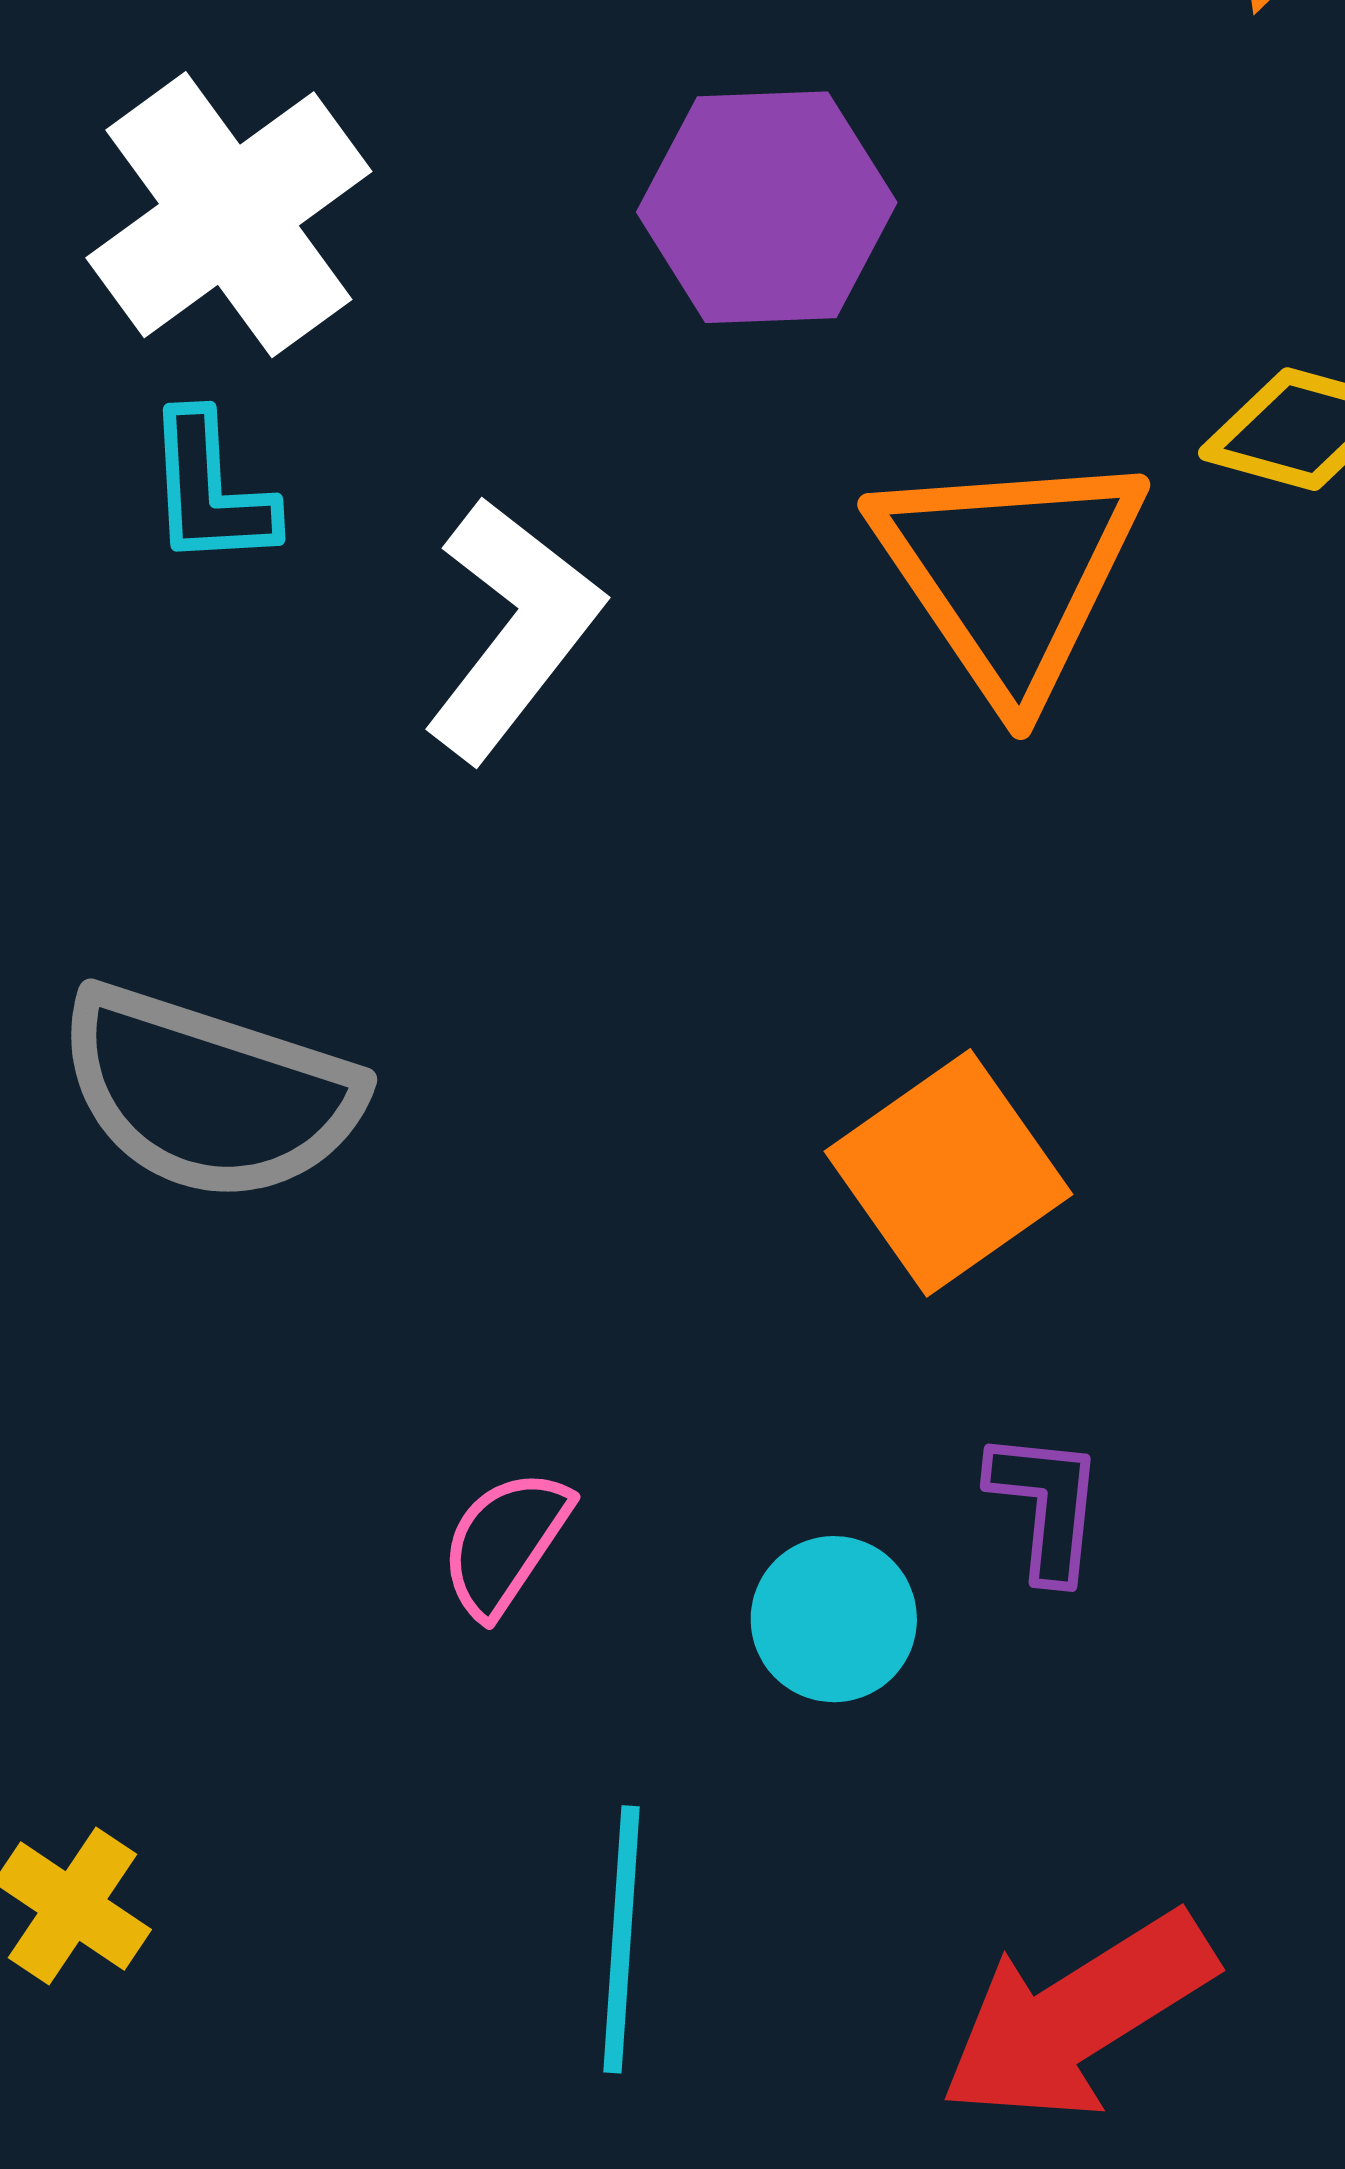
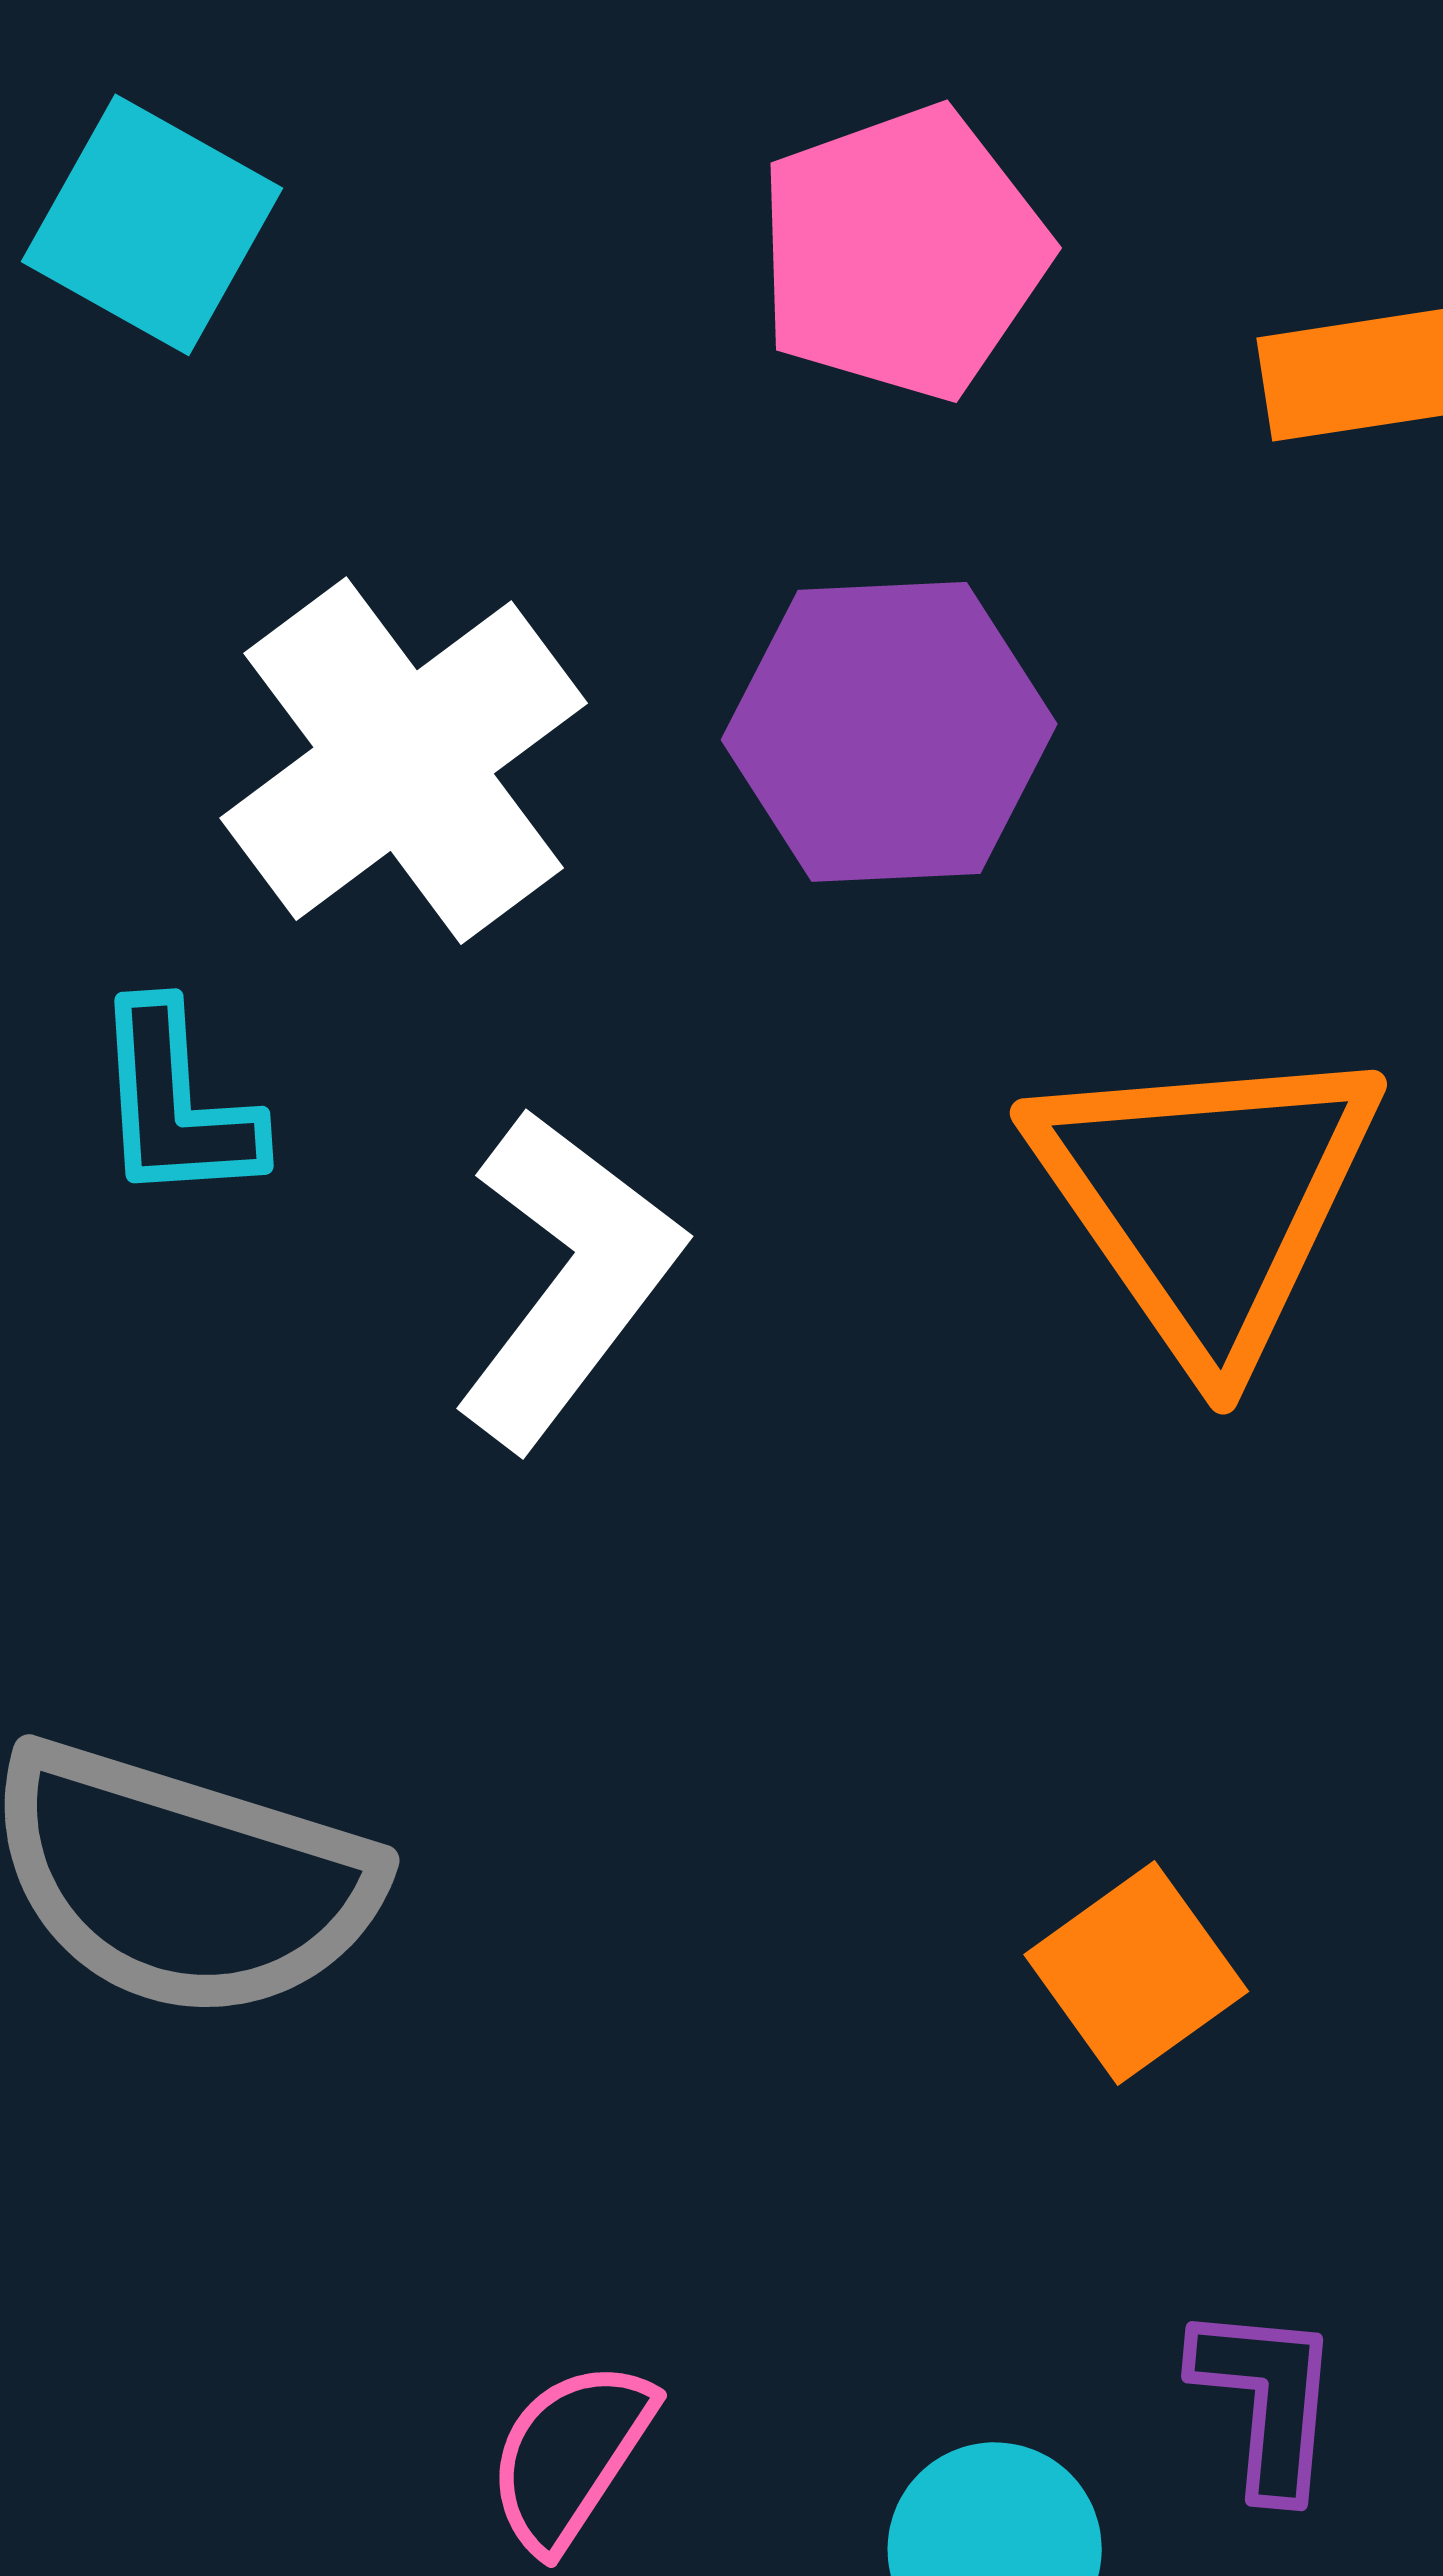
white cross: (229, 215) -> (404, 761), moved
orange square: (948, 1173) -> (1136, 1973), size x0.7

